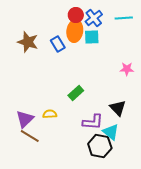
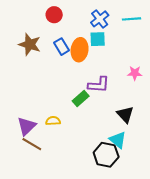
red circle: (76, 15) -> (54, 15), moved
orange ellipse: (75, 31) -> (80, 50), moved
purple L-shape: (93, 122) -> (99, 85), moved

